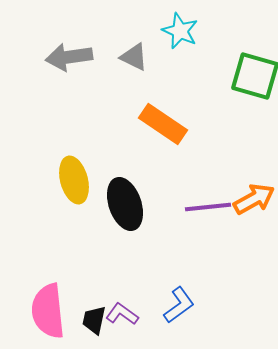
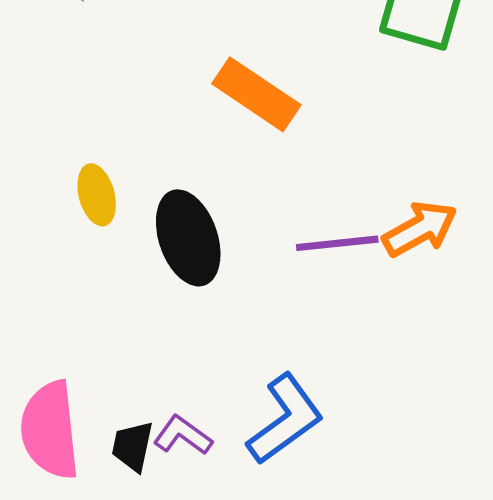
yellow ellipse: (74, 180) -> (97, 195), size x0.7
blue L-shape: (179, 305) -> (285, 419), size x1.4

